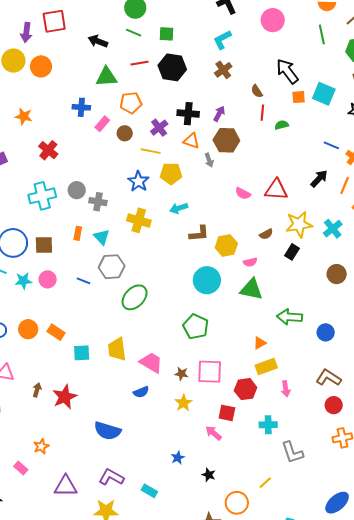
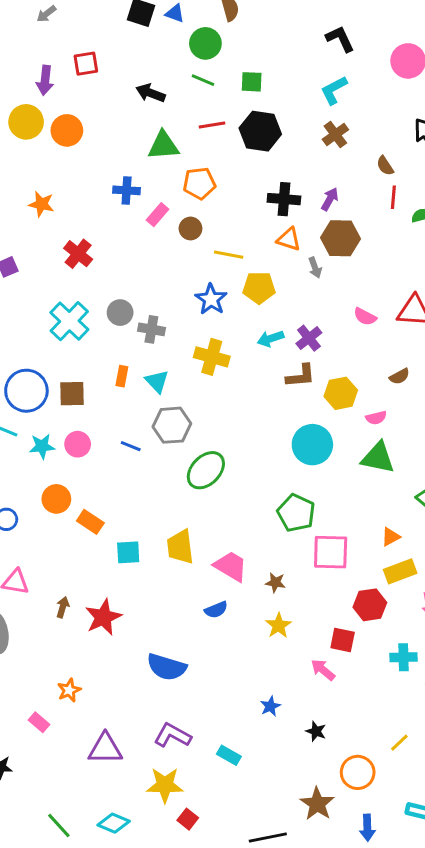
red square: (54, 21) -> (86, 64), size x0.7
purple cross: (159, 128) -> (309, 338), moved
cyan cross: (42, 196) -> (69, 321), turned -32
orange circle: (28, 329) -> (56, 499), moved
pink square: (210, 372) -> (331, 552), moved

